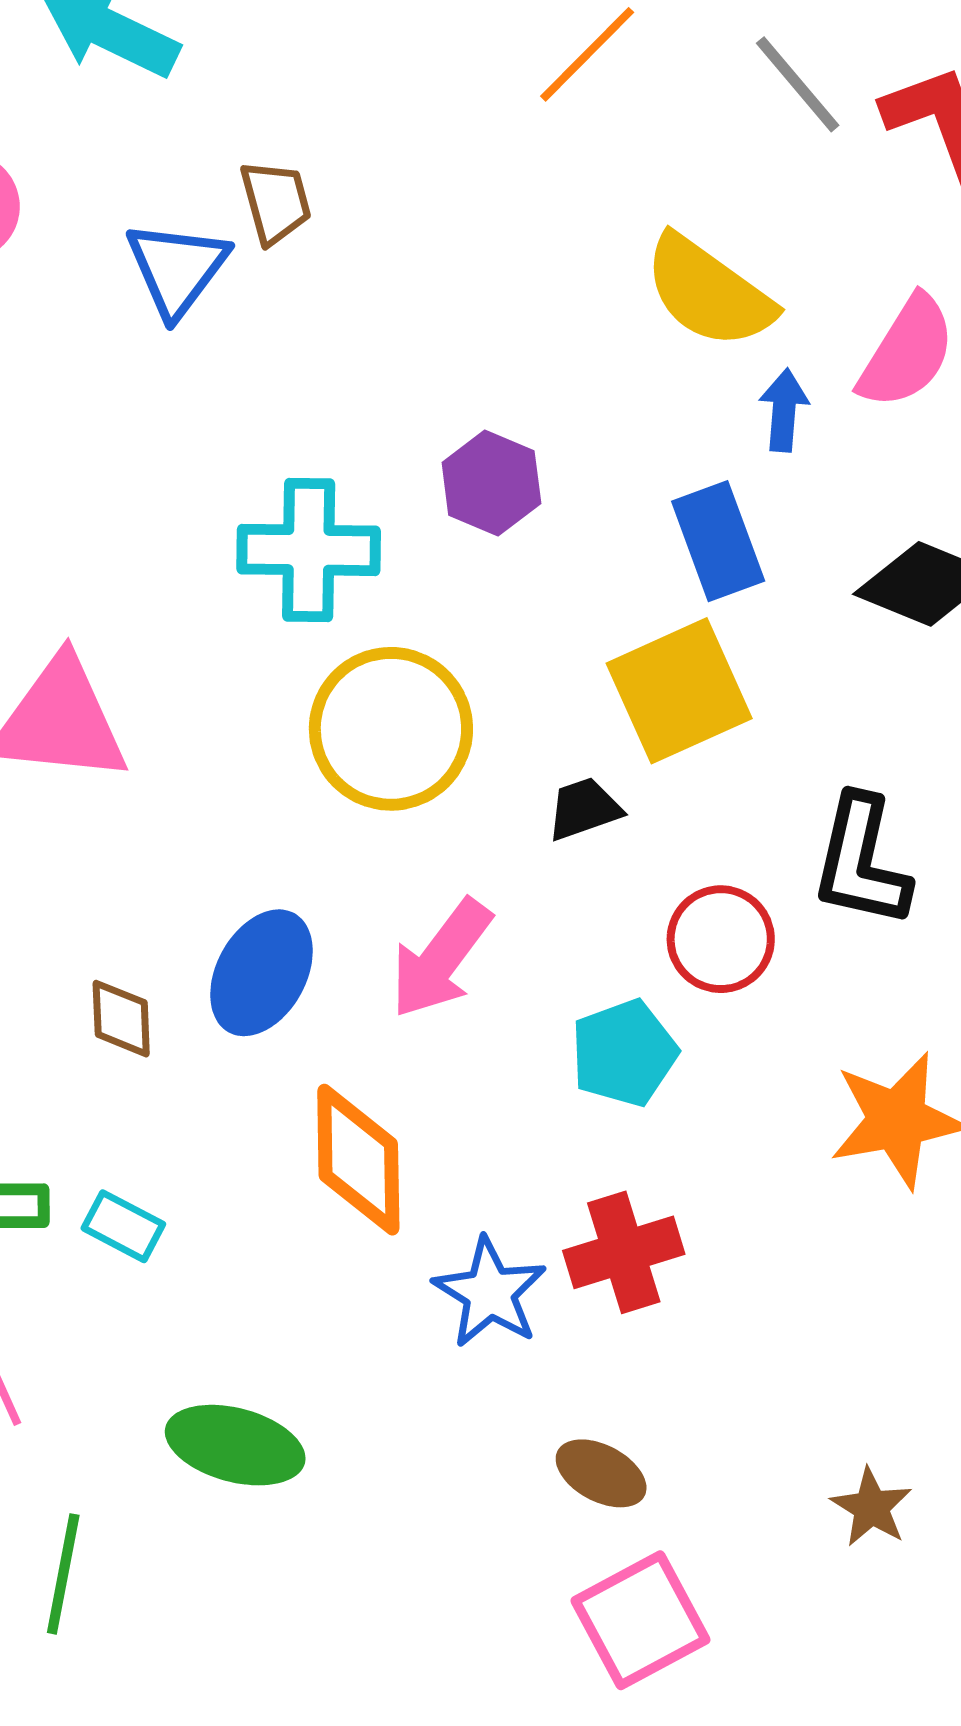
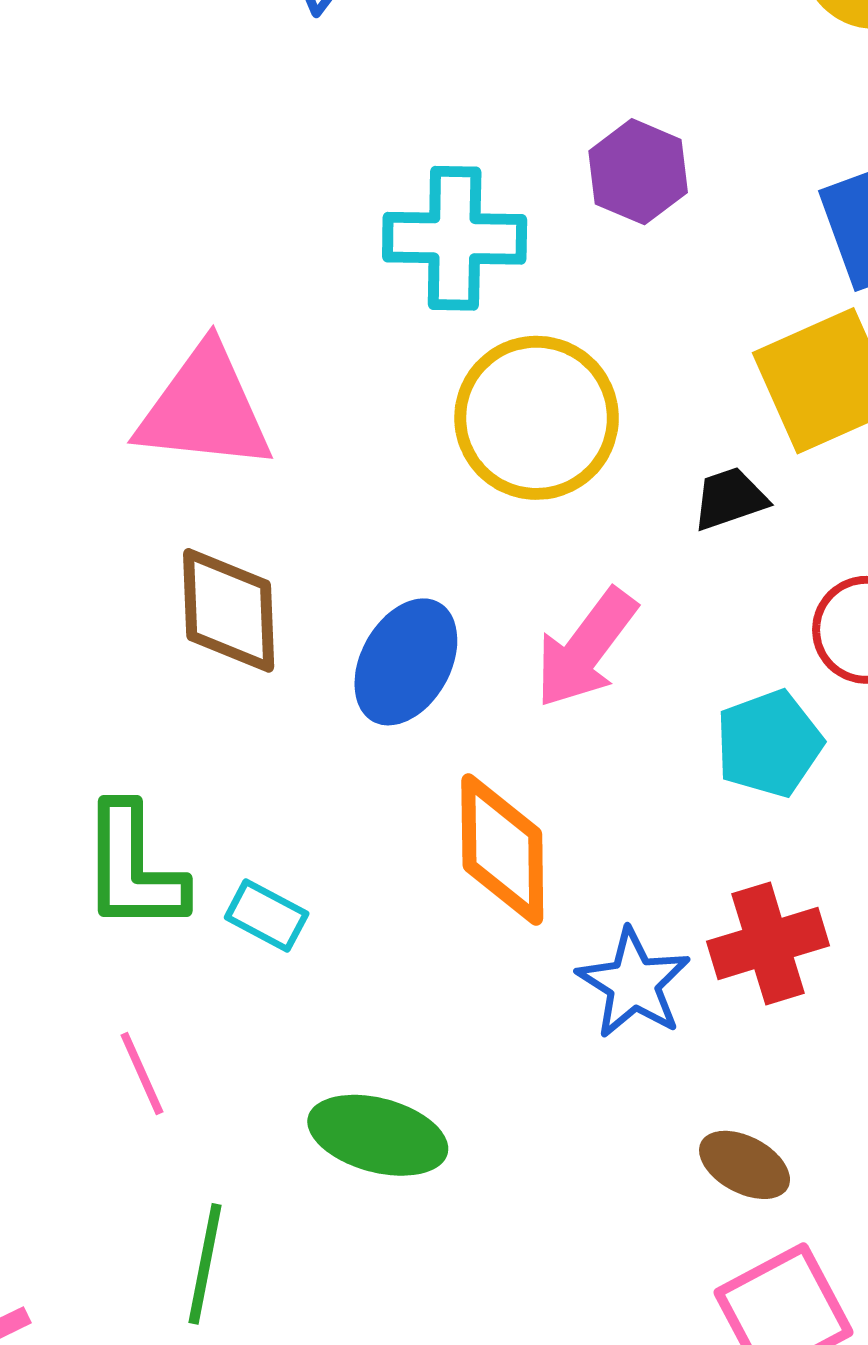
brown diamond: (121, 1019) -> (229, 610), moved, size x1.6

